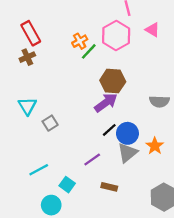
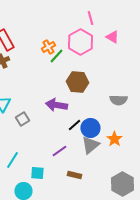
purple arrow: (106, 103) -> (56, 105), moved, turned -135
cyan line: (39, 170) -> (12, 160), turned -30
cyan square: (67, 185) -> (37, 173), turned -32

